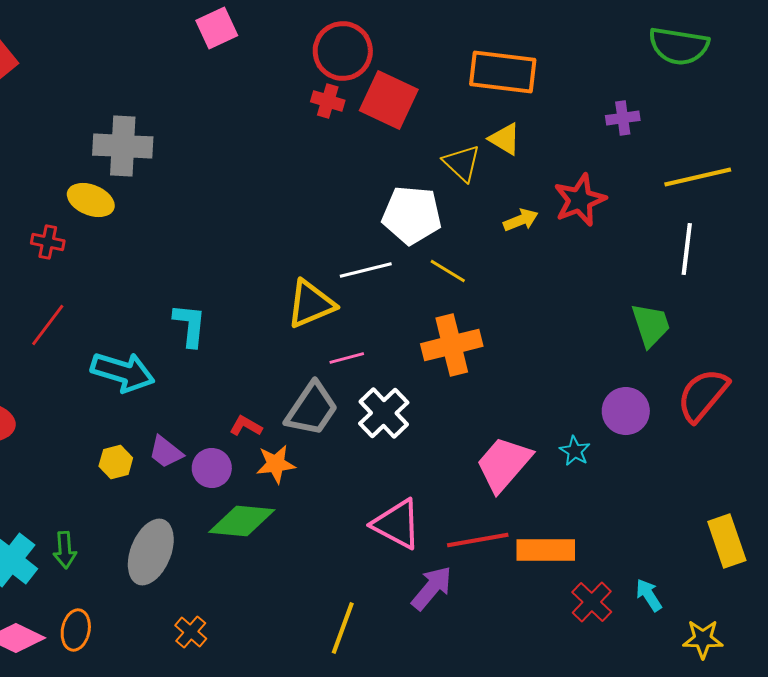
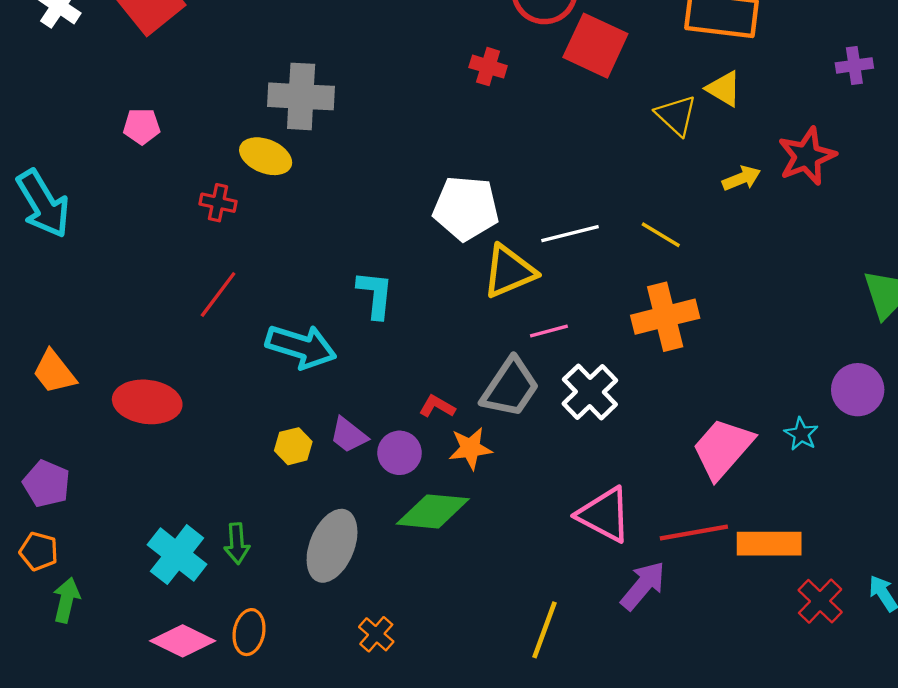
red cross: (328, 101) -> (488, 67), moved
white pentagon: (412, 215) -> (466, 208), moved

